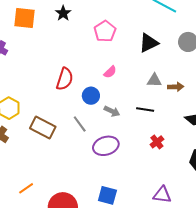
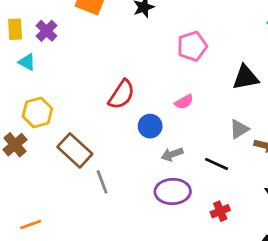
gray triangle: (154, 80) -> (239, 129), turned -49
gray arrow: (112, 111) -> (172, 154), turned 119
gray line: (80, 124) -> (102, 182), moved
purple ellipse: (106, 146) -> (173, 191), moved

